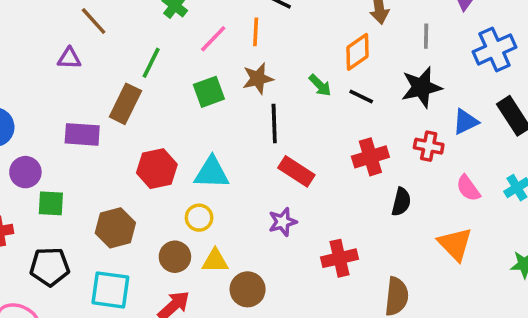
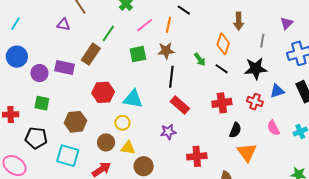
orange diamond: (358, 52) -> (223, 44), turned -45
purple circle: (25, 172) -> (39, 73), moved
orange triangle: (455, 244) -> (247, 152), moved

